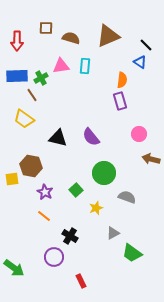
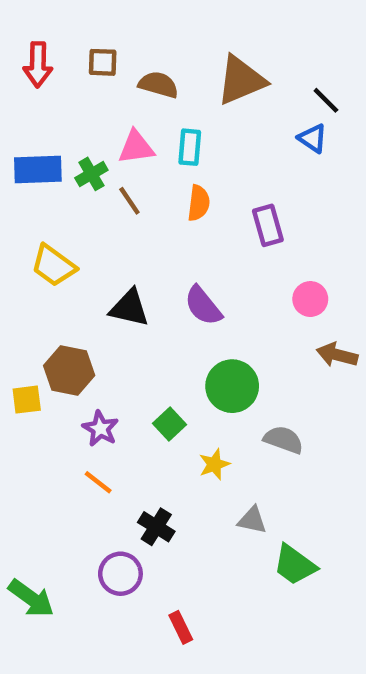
red arrow: (17, 41) -> (38, 65), moved
orange semicircle: (122, 80) -> (199, 203), moved
brown line: (32, 95) -> (129, 201), moved
gray triangle: (113, 233) -> (252, 520), turned 40

